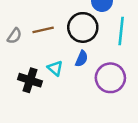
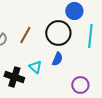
brown line: (43, 30) -> (25, 35), turned -48
purple circle: (110, 78) -> (80, 85), moved, size x0.7

